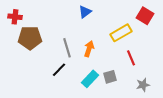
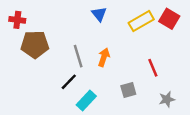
blue triangle: (85, 12) -> (99, 14), turned -32
yellow rectangle: (121, 33) -> (141, 21), moved
cyan rectangle: (90, 79) -> (86, 100), moved

